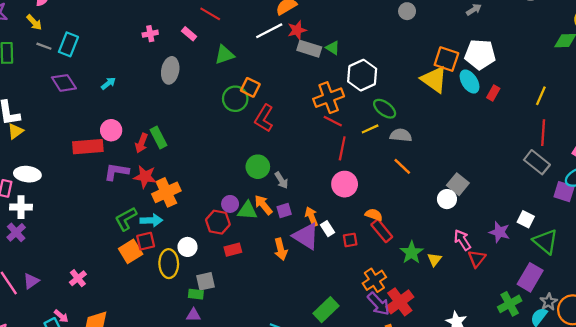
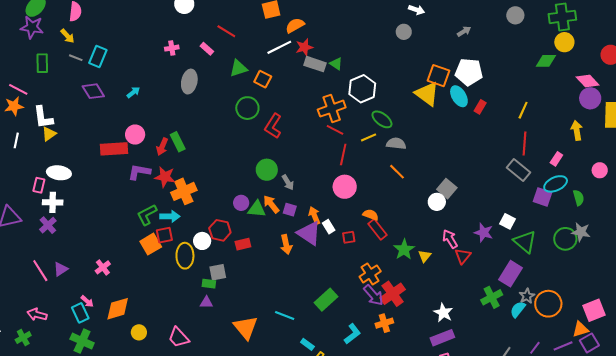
orange square: (250, 87) -> (263, 79), moved
purple square: (284, 210) -> (290, 210), turned 32
red hexagon: (218, 222) -> (220, 230), moved

